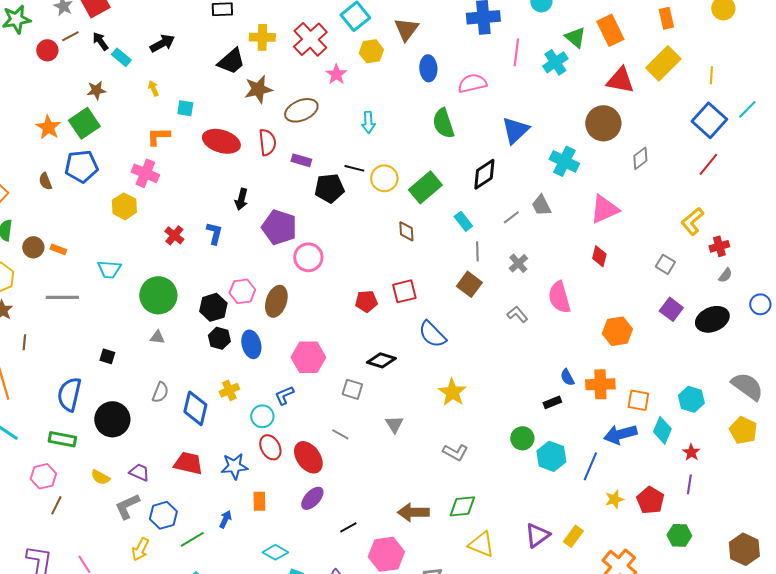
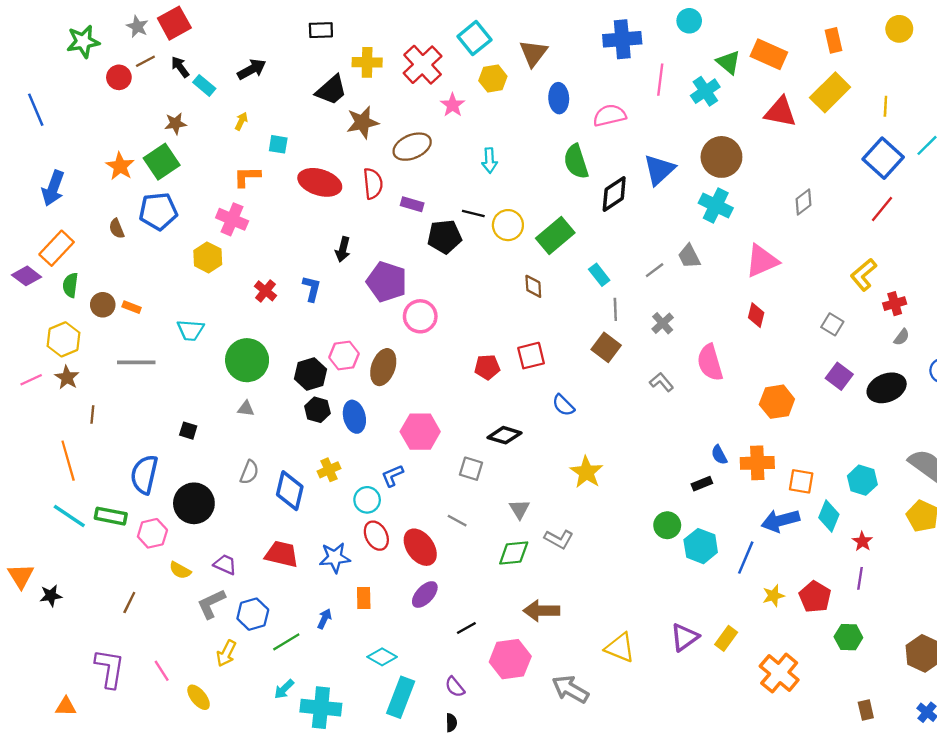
orange rectangle: (610, 30) -> (769, 54), turned -40
yellow arrow: (153, 88) -> (241, 121), turned 49
brown circle: (603, 123) -> (721, 157), moved
black diamond: (484, 174) -> (614, 194), moved
blue semicircle: (432, 334) -> (563, 405), size x0.7
green rectangle: (62, 439) -> (111, 516), moved
gray L-shape: (455, 452) -> (559, 539), moved
pink hexagon: (43, 476) -> (152, 533), moved
green diamond: (462, 506) -> (514, 553), moved

